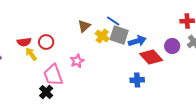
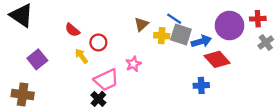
yellow cross: (102, 36) -> (162, 36), turned -32
red semicircle: (24, 42) -> (72, 30), moved, turned 48
purple circle: (172, 46) -> (230, 25), moved, size x1.6
pink trapezoid: (53, 75) -> (106, 80), turned -95

